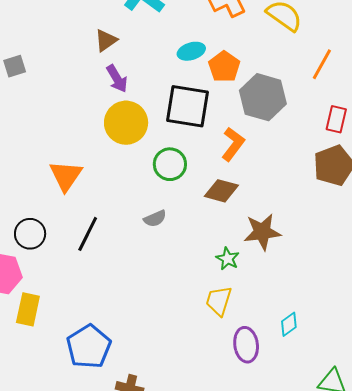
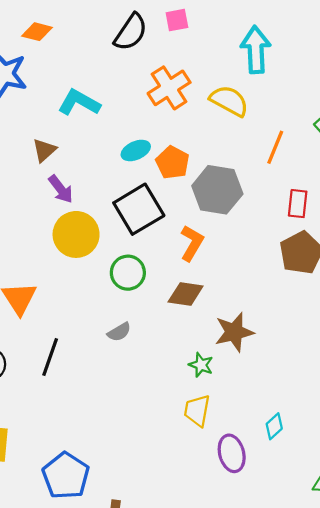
black square: (187, 106) -> (139, 209), turned -33

